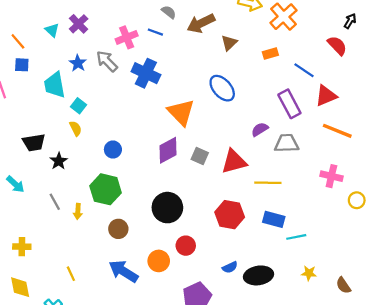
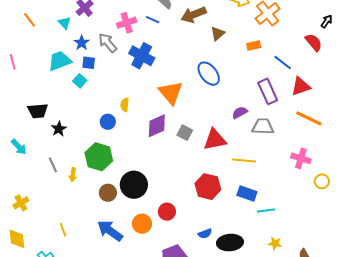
cyan triangle: (52, 30) -> (65, 23), moved
blue square: (22, 65) -> (89, 63), moved
cyan trapezoid: (55, 85) -> (60, 61), turned 75
yellow semicircle: (76, 128) -> (125, 105), moved, turned -152
black circle: (167, 208) -> (134, 185), moved
yellow cross: (22, 247) -> (21, 203), turned -35

